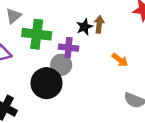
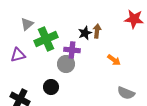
green cross: (37, 34) -> (46, 39), turned -30
black circle: (46, 83) -> (51, 87), moved, size x0.6

